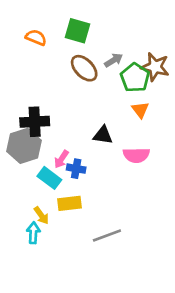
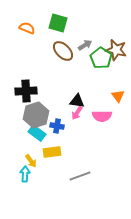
orange triangle: (140, 110) -> (118, 96), moved
gray hexagon: (24, 146) -> (36, 115), moved
pink arrow: (61, 159) -> (77, 113), moved

